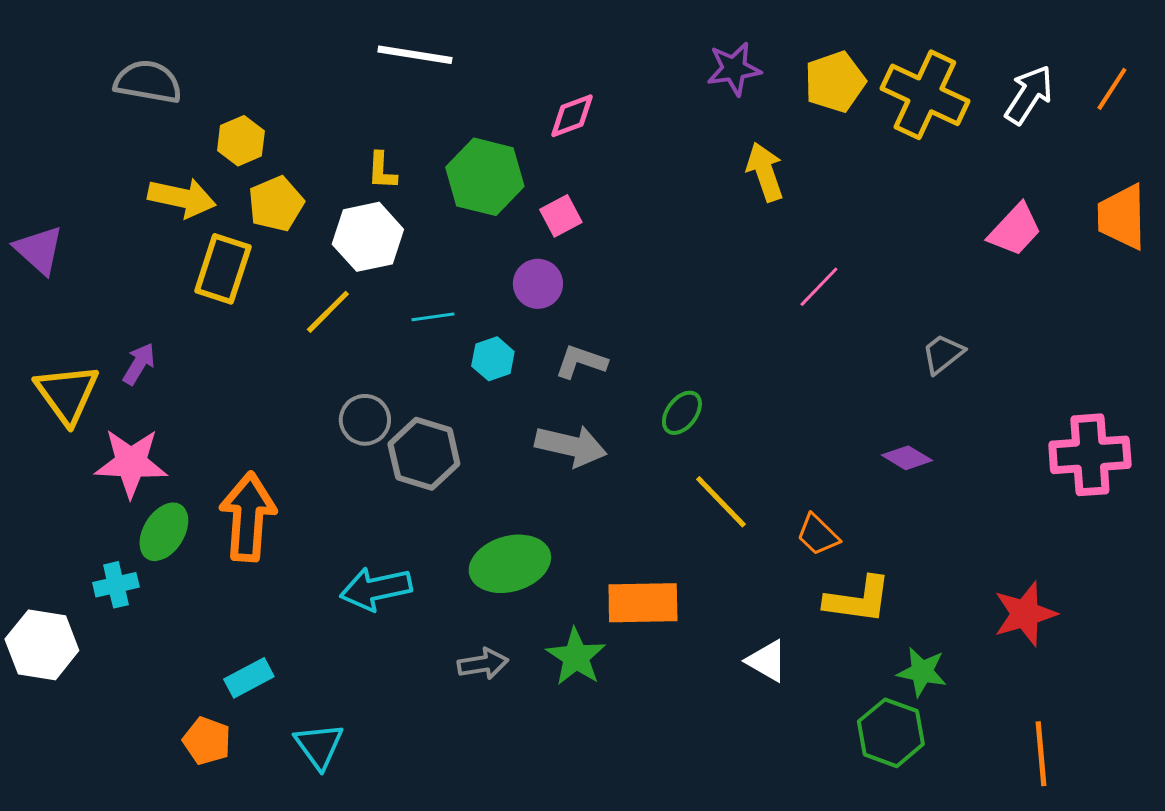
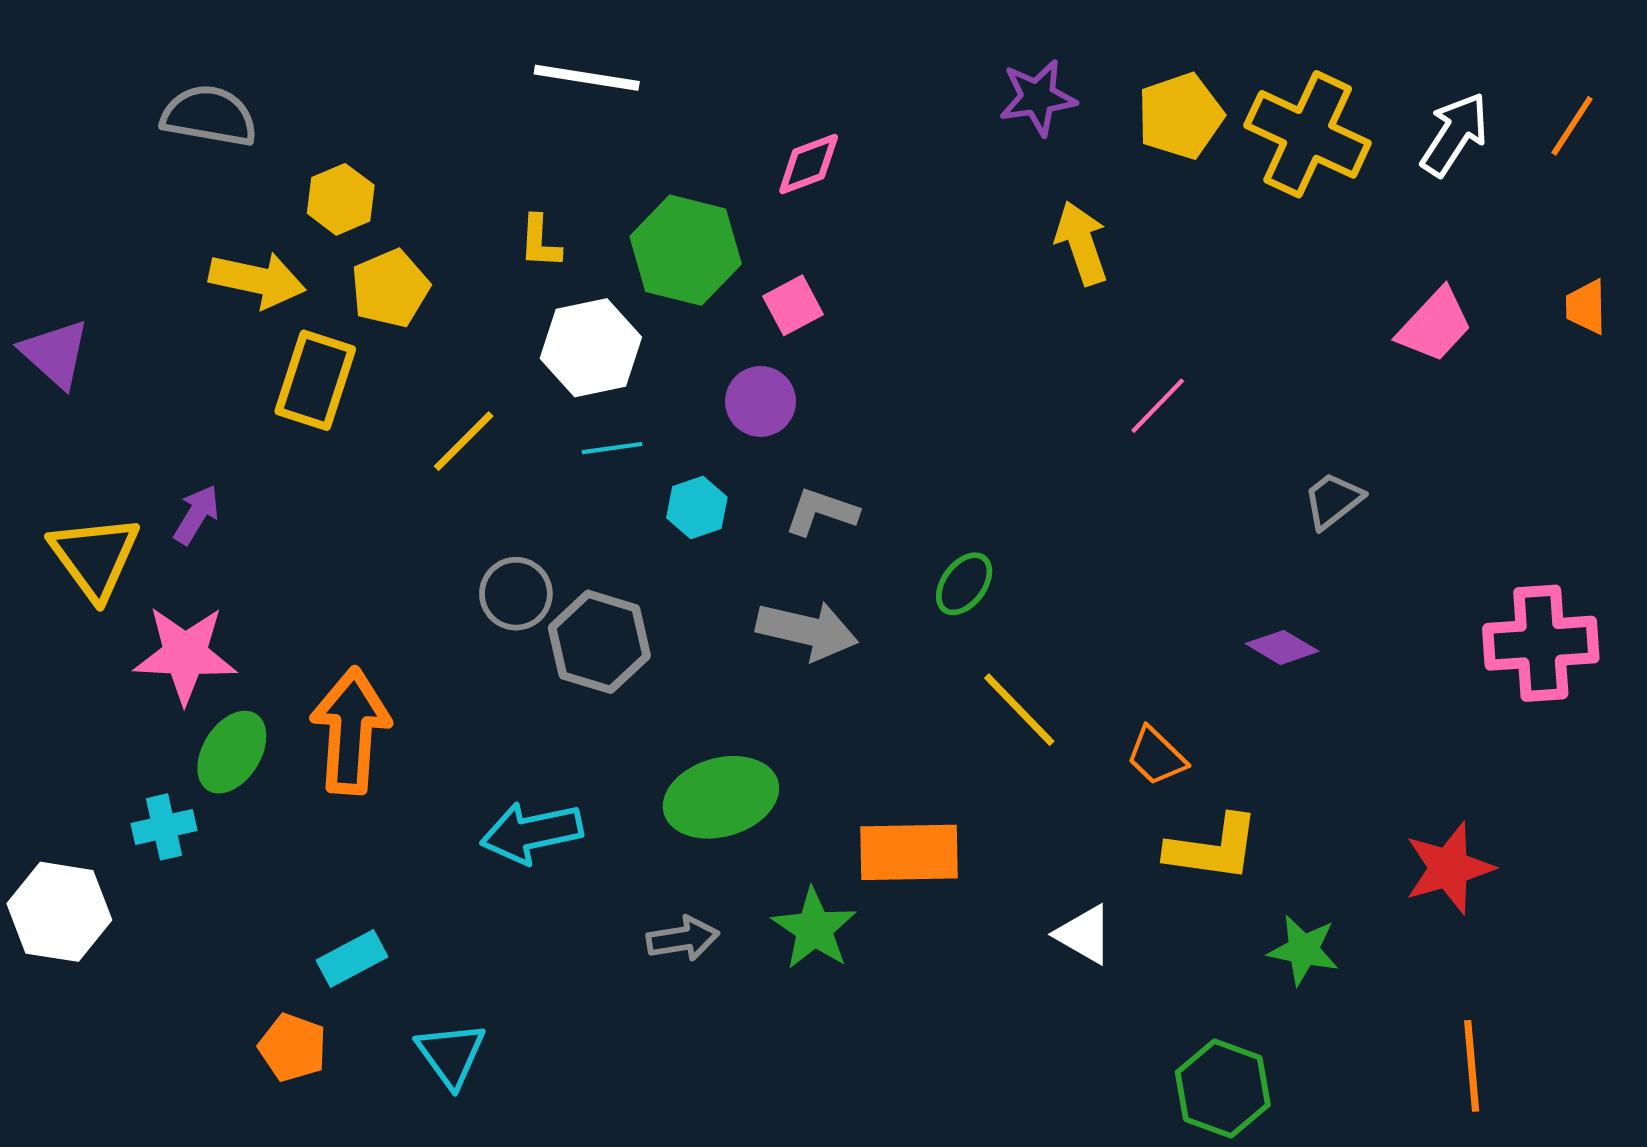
orange trapezoid: (1122, 217) -> (1586, 307), size x0.6
white hexagon: (368, 237) -> (591, 348), moved
green hexagon: (891, 733) -> (1223, 1088), moved

